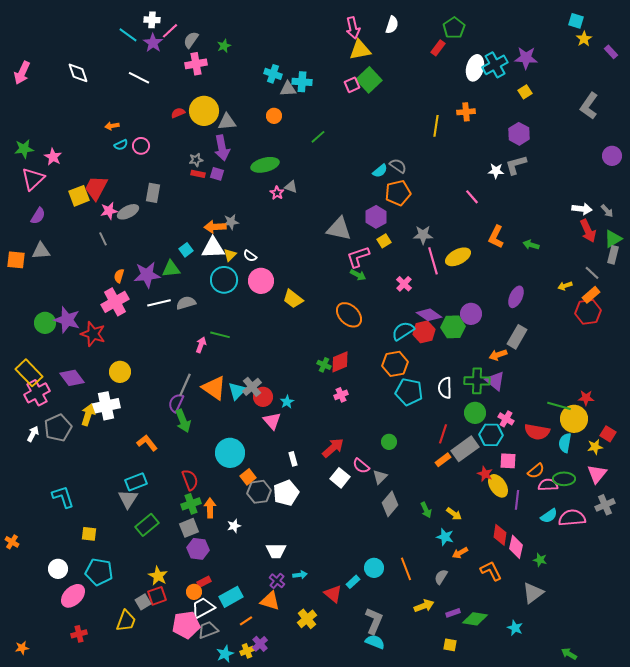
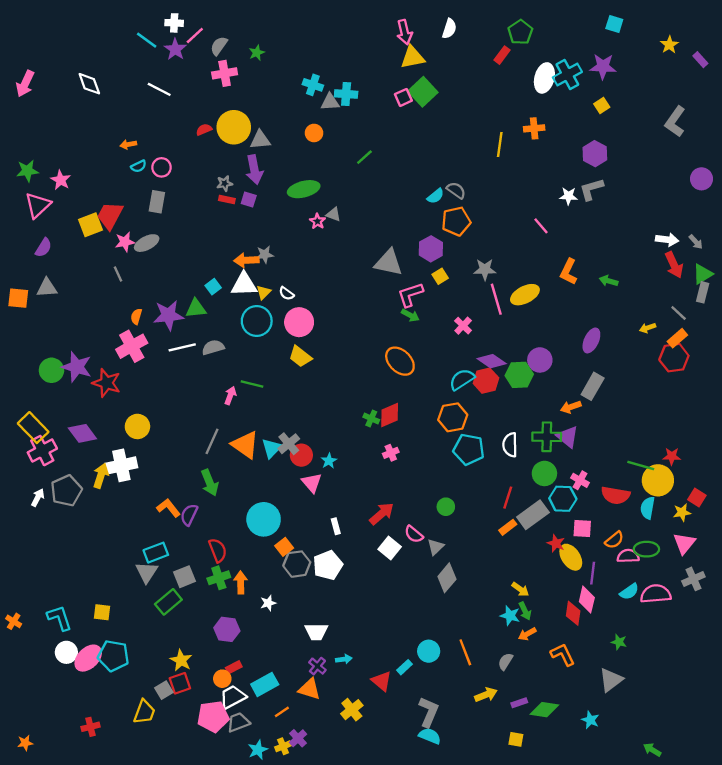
cyan square: (576, 21) -> (614, 24), moved
gray rectangle: (153, 193) -> (157, 202), moved
yellow trapezoid: (293, 299) -> (300, 357), moved
purple semicircle: (176, 403) -> (189, 515), moved
cyan L-shape: (63, 497) -> (59, 618), moved
green arrow: (426, 510) -> (525, 611), moved
gray square: (189, 528) -> (184, 577), moved
pink diamond: (516, 547) -> (587, 600), moved
pink ellipse: (73, 596) -> (88, 658), moved

